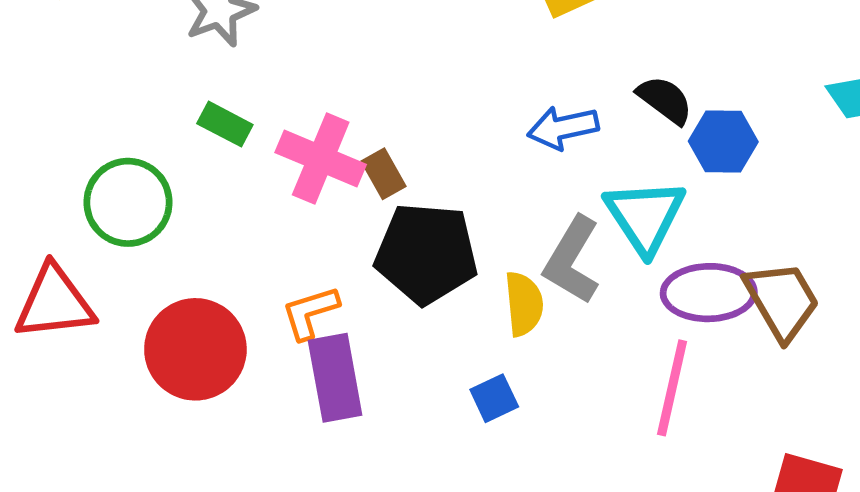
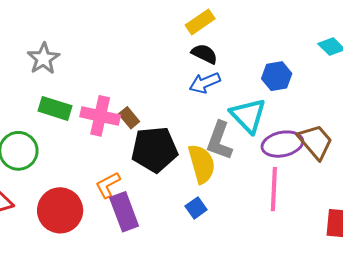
black semicircle: (665, 100) -> (204, 54), moved
green rectangle: (225, 124) -> (55, 108), size x1.4
yellow semicircle: (524, 304) -> (202, 164), size x1.4

